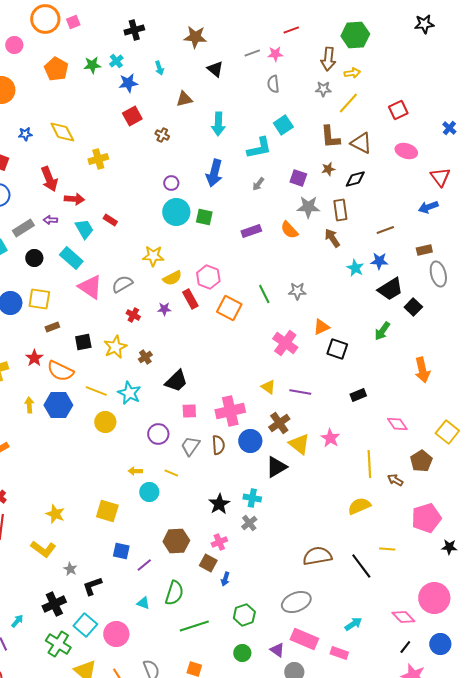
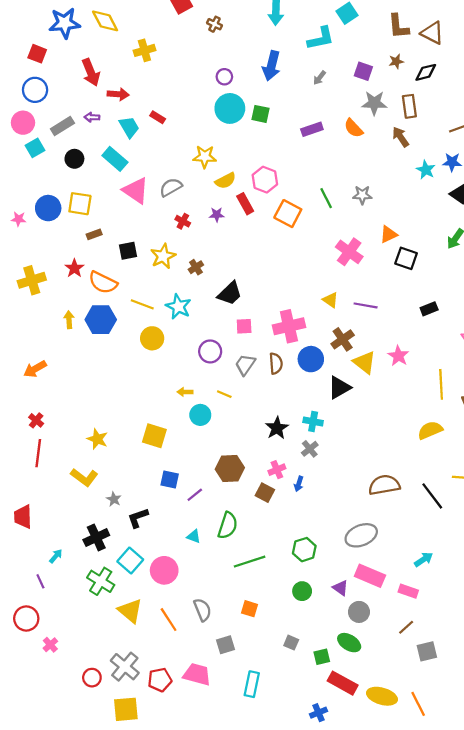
blue star: (25, 134) -> (65, 23), size x2.0
blue arrow: (225, 579) -> (299, 484), moved

